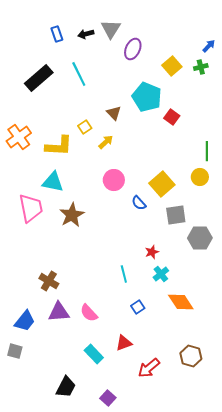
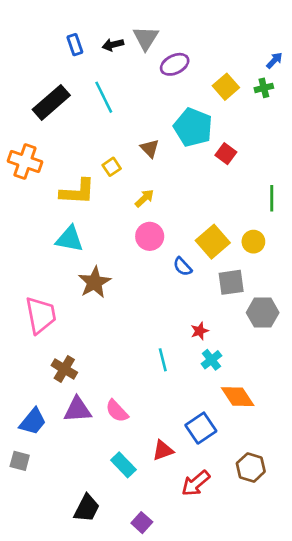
purple ellipse: (133, 49) -> (175, 64), turned 40
orange cross: (19, 137) -> (25, 162), moved, turned -35
yellow arrow: (106, 142) -> (144, 198), moved
yellow circle: (200, 177) -> (253, 242), moved
pink trapezoid: (31, 208) -> (41, 315), moved
blue square: (138, 307) -> (201, 428), moved, size x1.6

